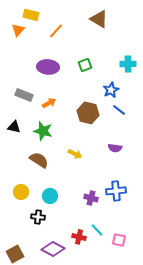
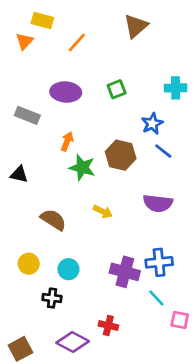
brown triangle: (99, 19) -> (136, 26), turned 48
gray rectangle: (24, 95) -> (27, 115), moved
orange arrow: (49, 103) -> (67, 141), turned -40
green star: (43, 131) -> (82, 168), moved
purple semicircle: (115, 148) -> (158, 203), size x1.5
purple cross: (91, 198) -> (125, 272), size x1.5
cyan line: (97, 230) -> (156, 298), moved
pink square: (119, 240) -> (180, 320), moved

